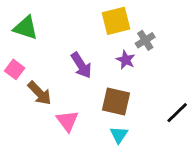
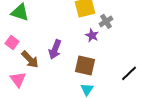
purple arrow: (81, 65) -> (55, 49), moved, turned 54
pink triangle: (67, 121) -> (18, 79), moved

